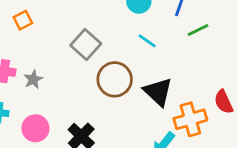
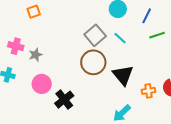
gray square: (86, 44) -> (95, 35), moved
orange cross: (190, 119) -> (149, 91), moved, size x0.6
pink circle: (35, 128) -> (42, 84), moved

